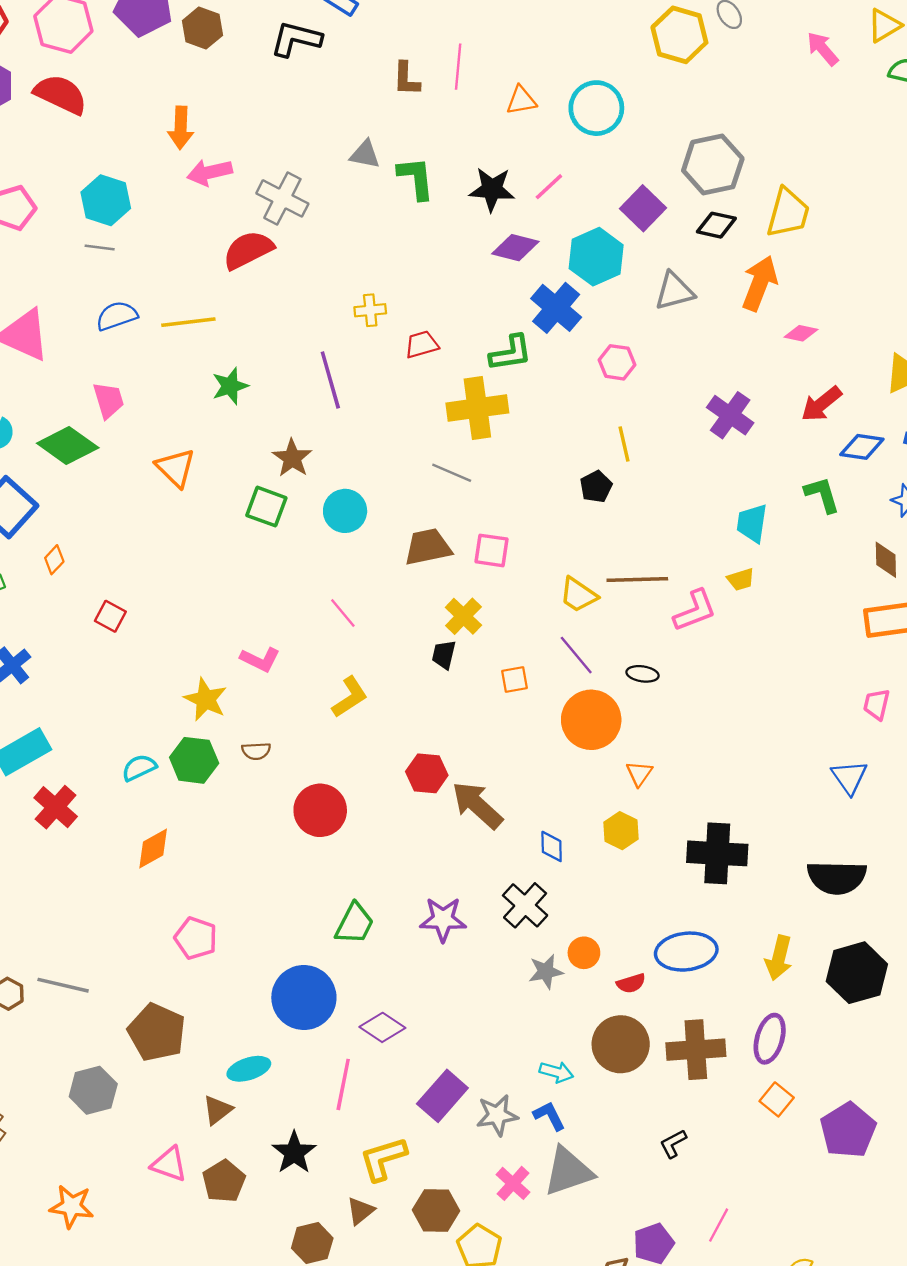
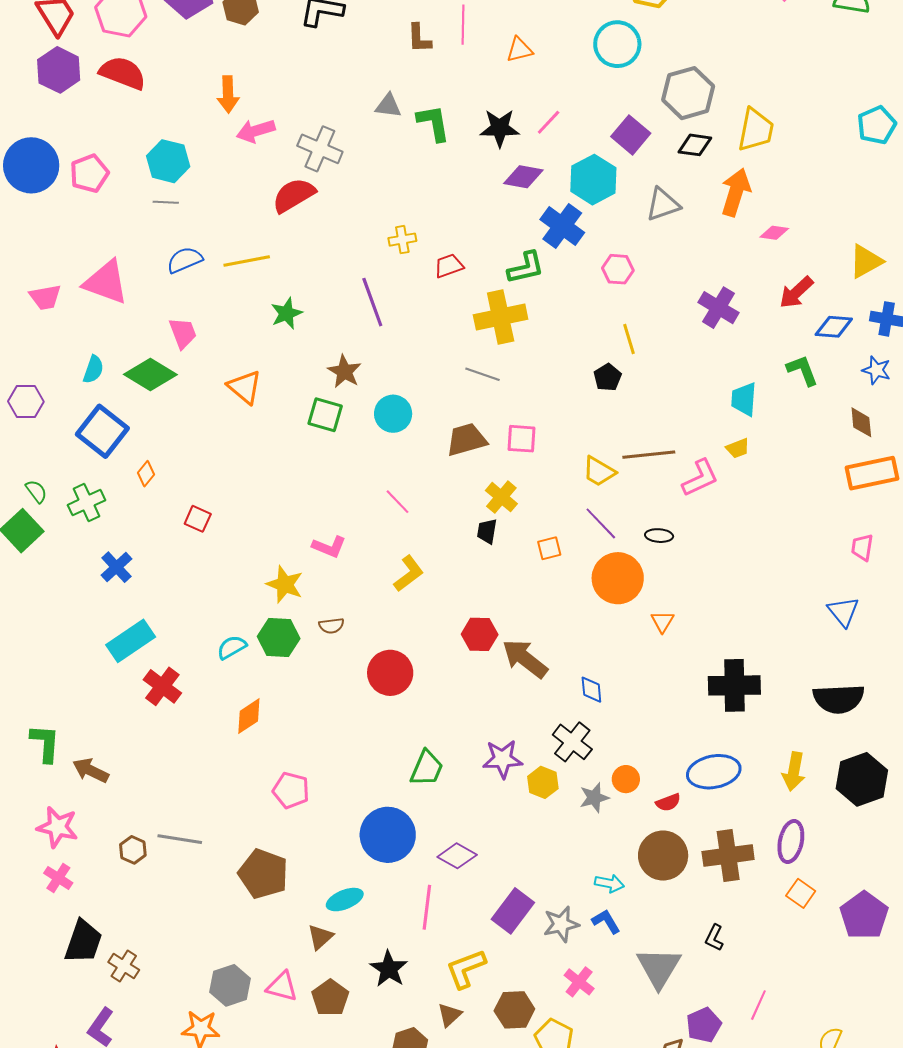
cyan circle: (596, 108) -> (617, 44), moved
yellow hexagon: (621, 831) -> (543, 782), moved
gray hexagon: (93, 1090) -> (230, 985), moved
black L-shape: (673, 1144) -> (714, 938), turned -32
gray triangle: (568, 1171) -> (659, 968), moved, turned -36

